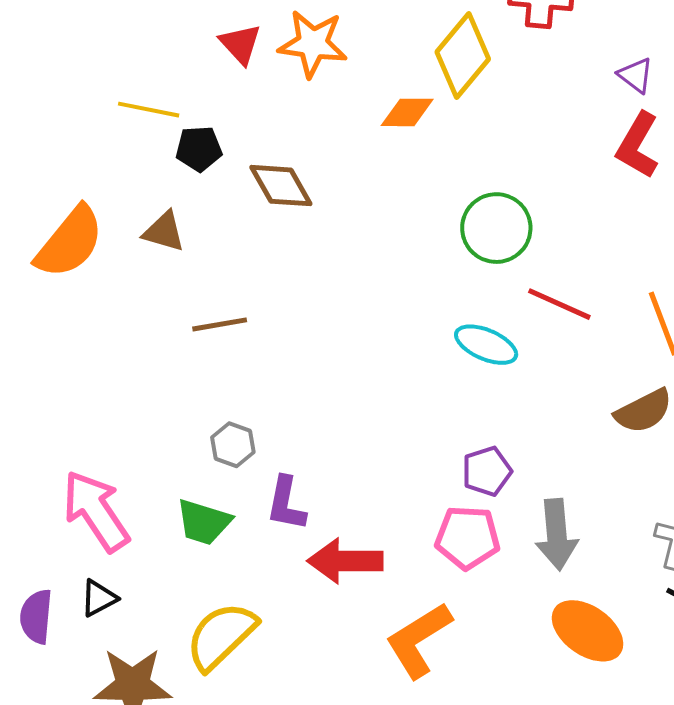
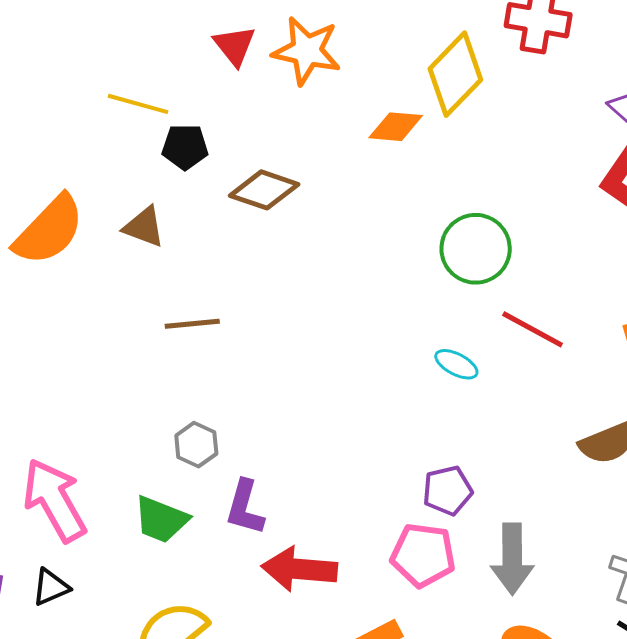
brown diamond: (281, 186) -> (264, 190), turned -46
cyan ellipse: (486, 345) -> (456, 364), size x0.7

